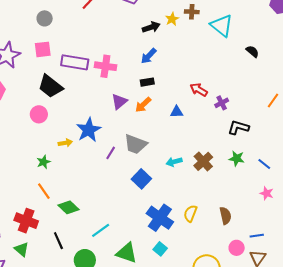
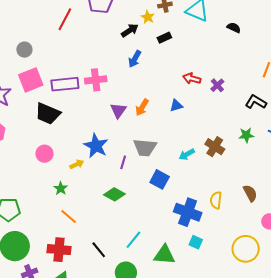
pink square: (43, 49) -> (31, 80), size x1.4
black rectangle: (147, 82) -> (164, 38), moved
pink circle: (39, 114) -> (44, 154), moved
black L-shape: (238, 127) -> (256, 102), moved, turned 30
green diamond: (69, 207) -> (114, 194), moved
black line: (58, 241) -> (99, 250), moved

